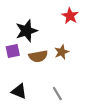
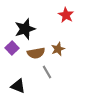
purple square: (13, 51) -> (12, 48), turned -32
gray line: (57, 93) -> (47, 72), moved

